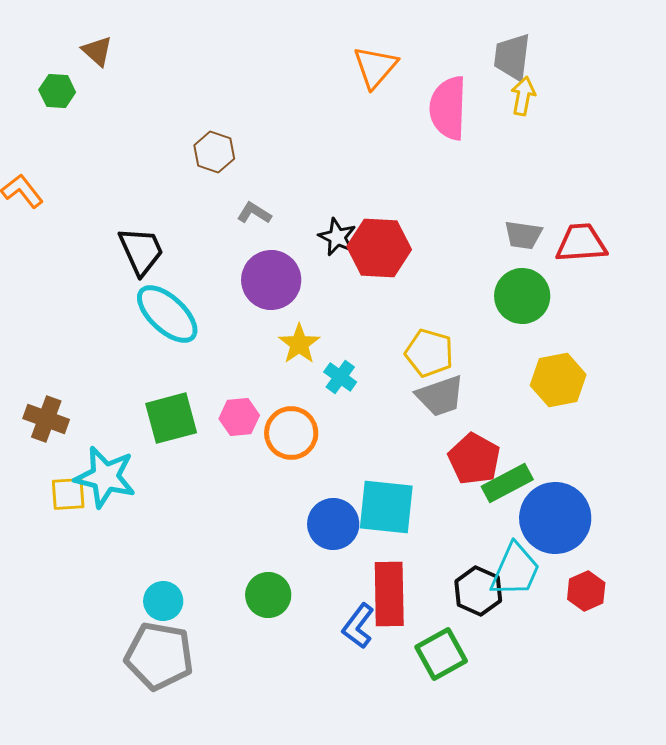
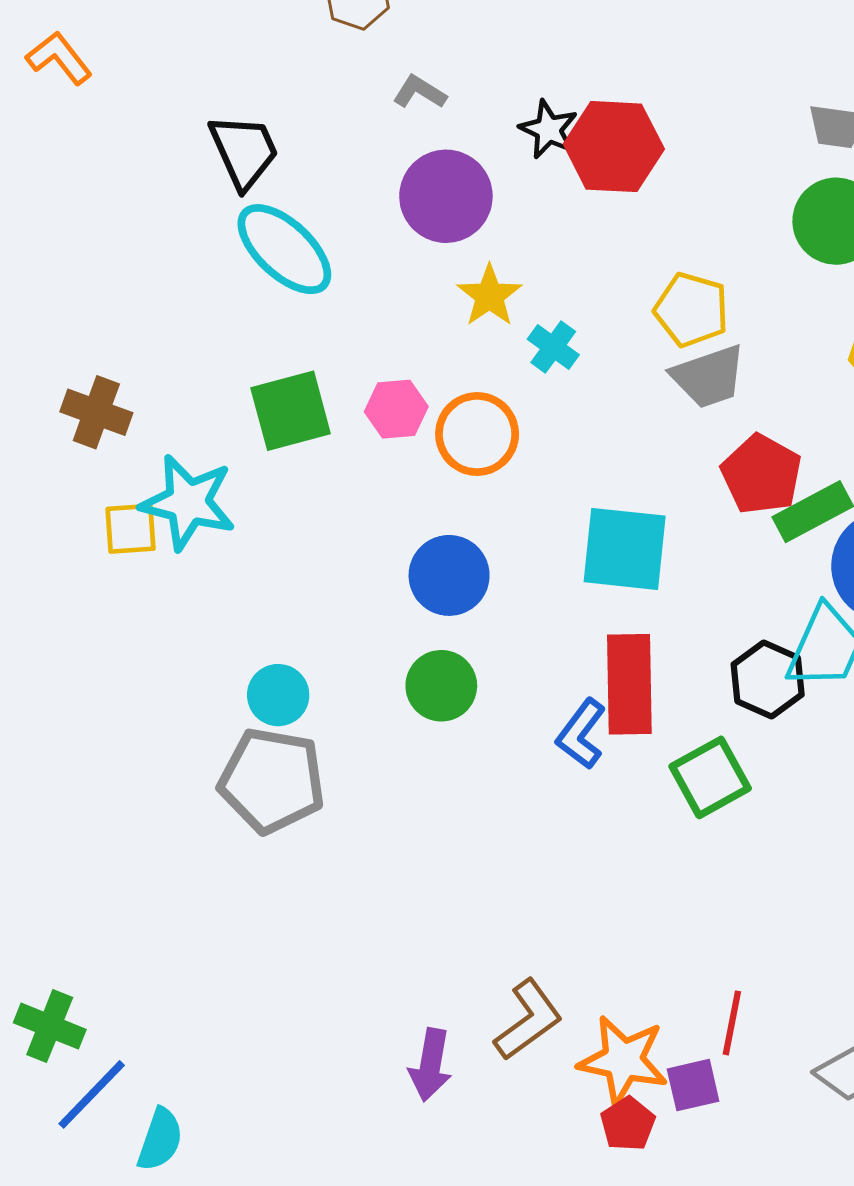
blue circle: (333, 524) -> (449, 575), moved

